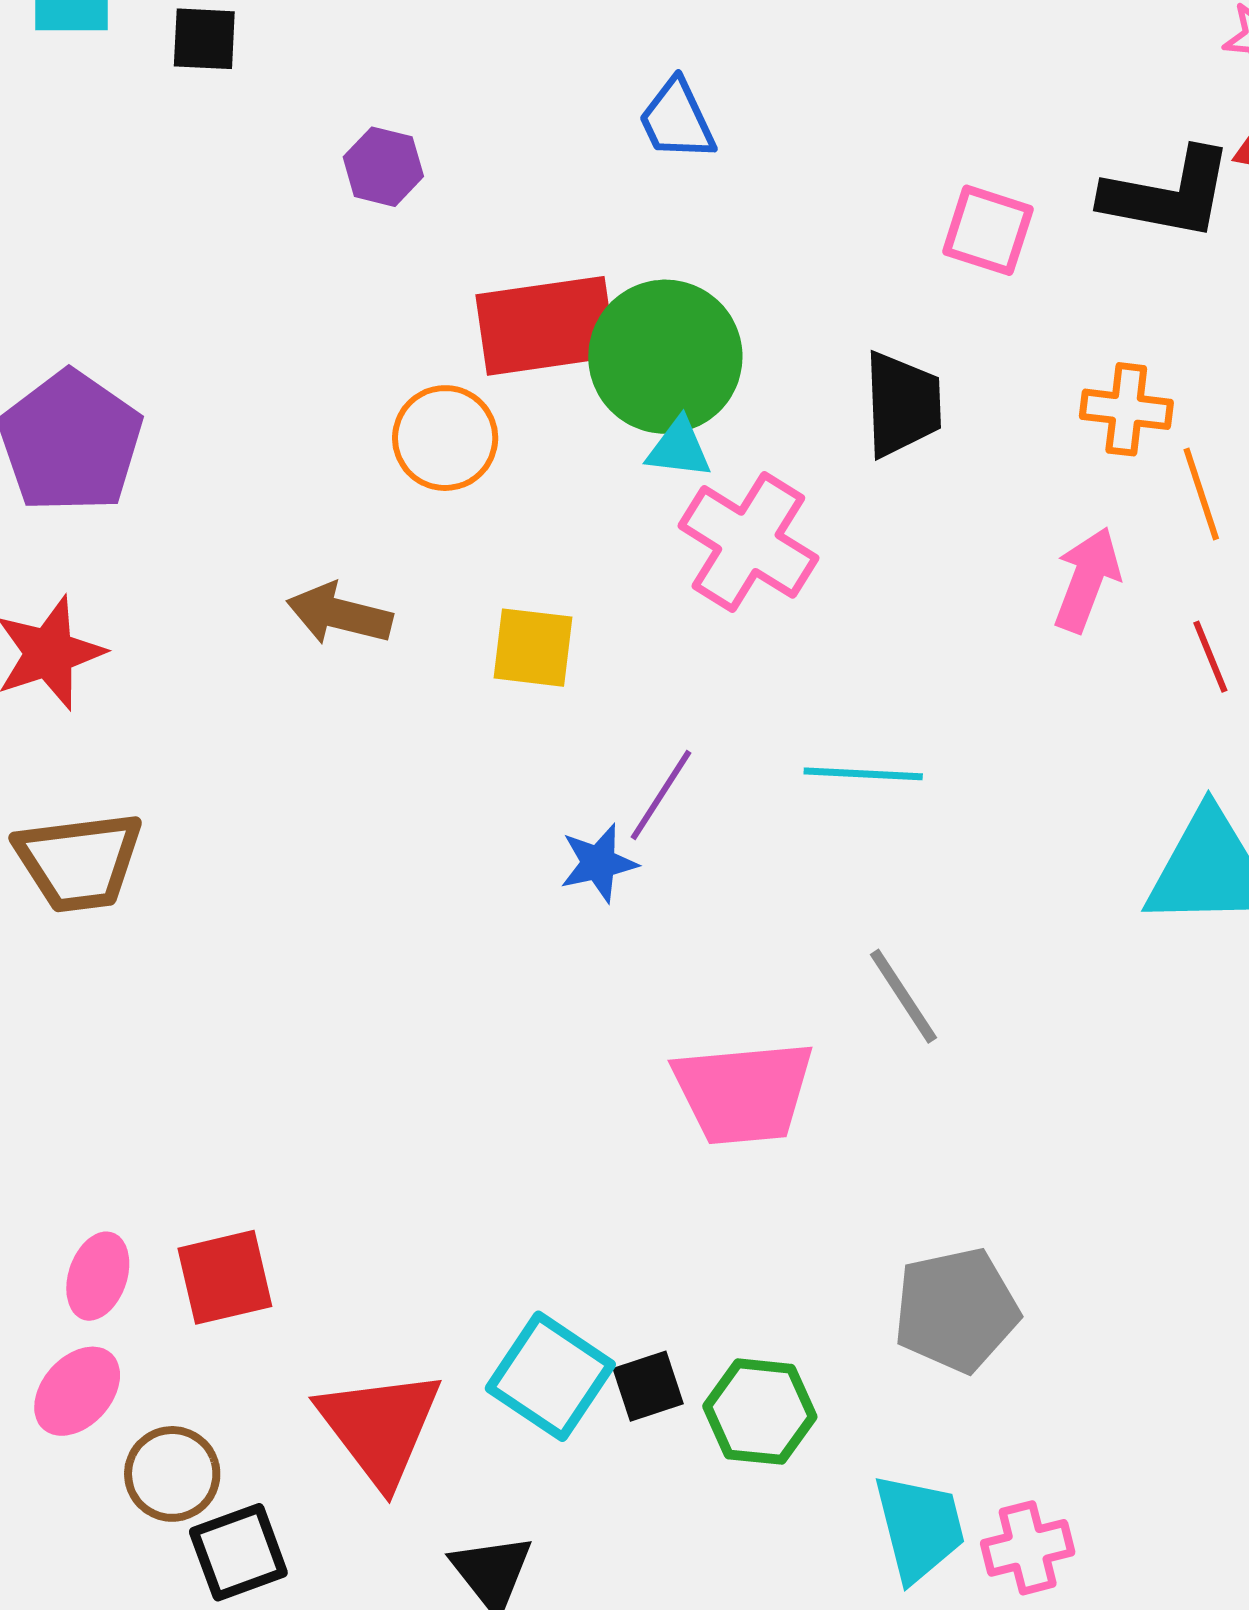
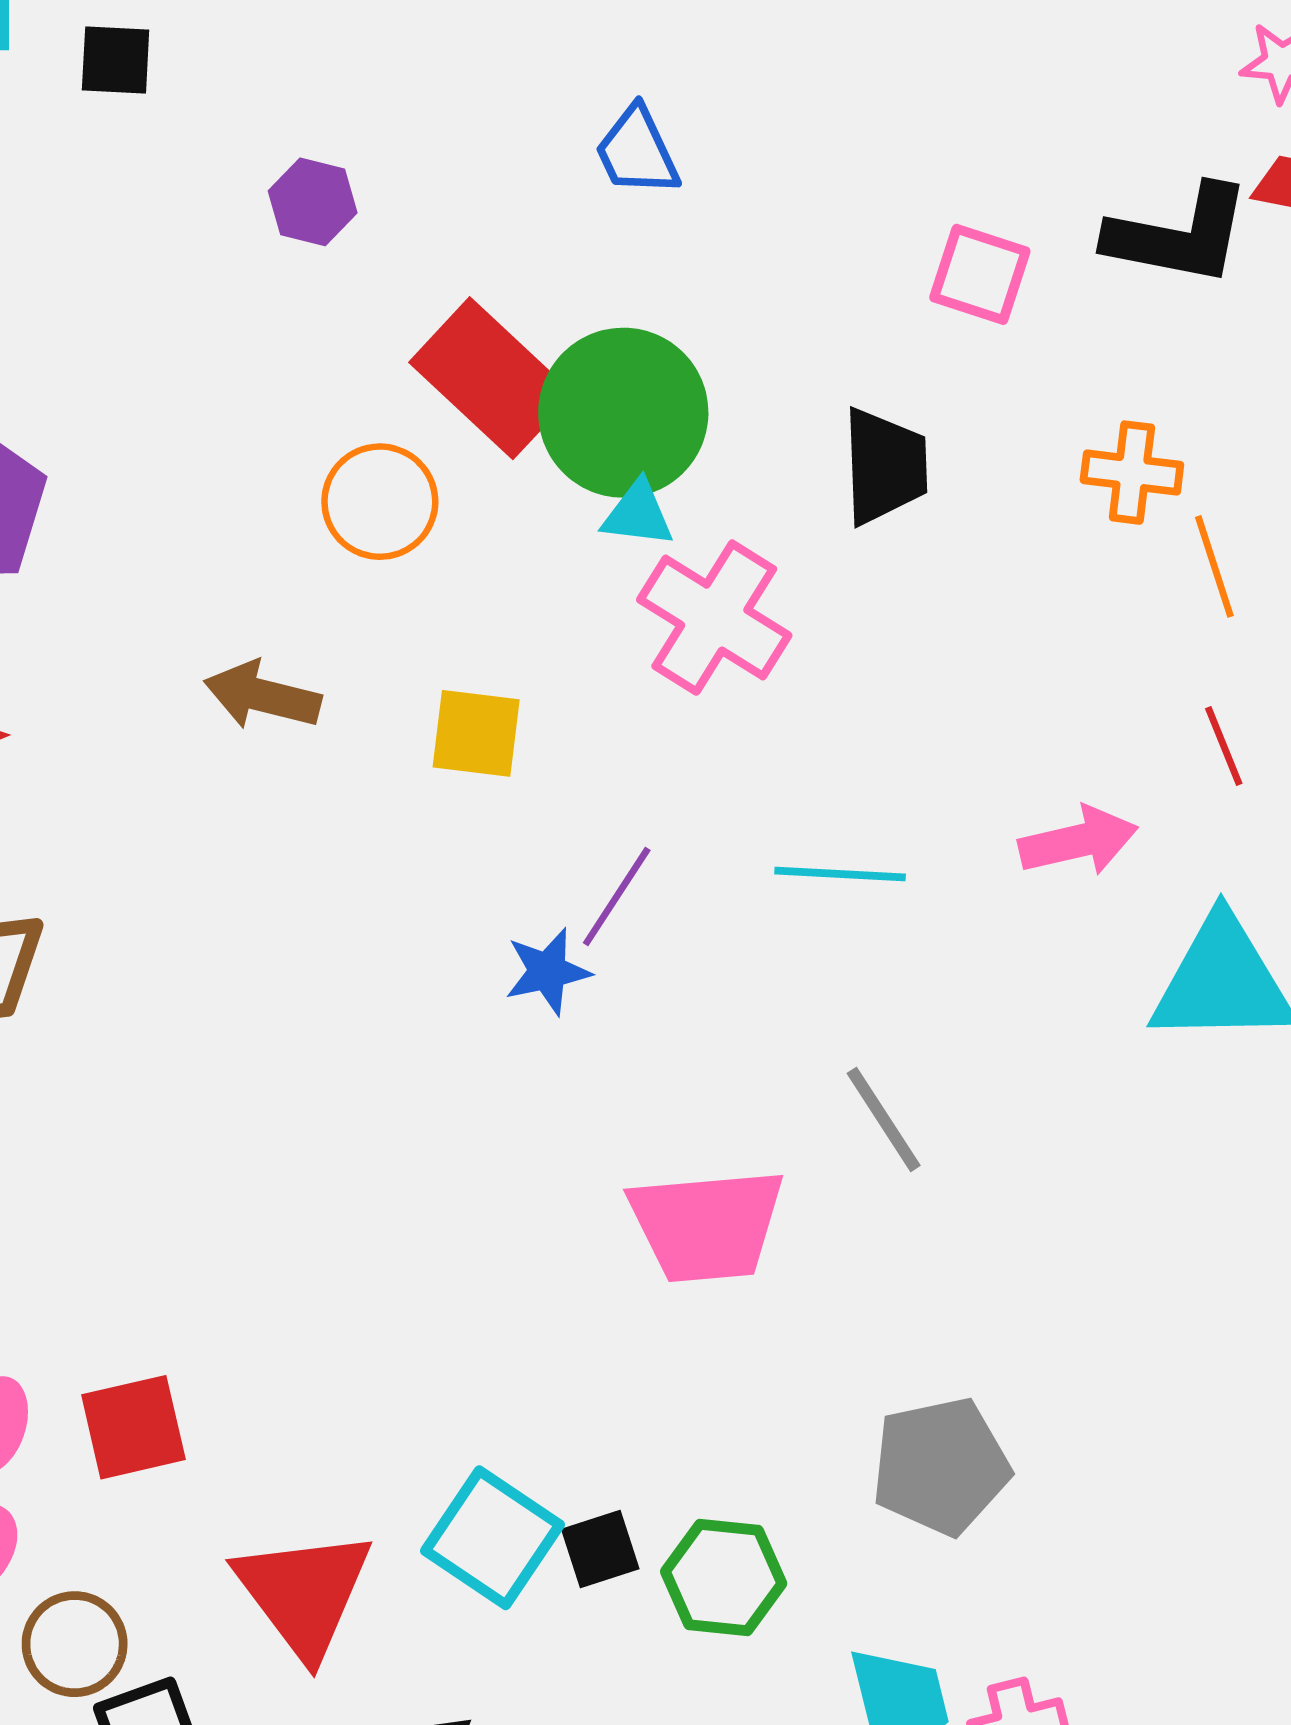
red rectangle: (546, 326) -> (491, 378), turned 51
pink arrow: (1087, 580) -> (1078, 841), moved, turned 56

